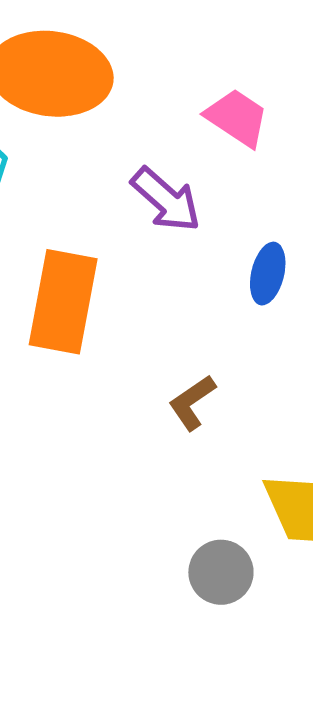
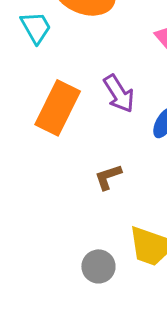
purple arrow: (166, 200) -> (119, 94), moved

